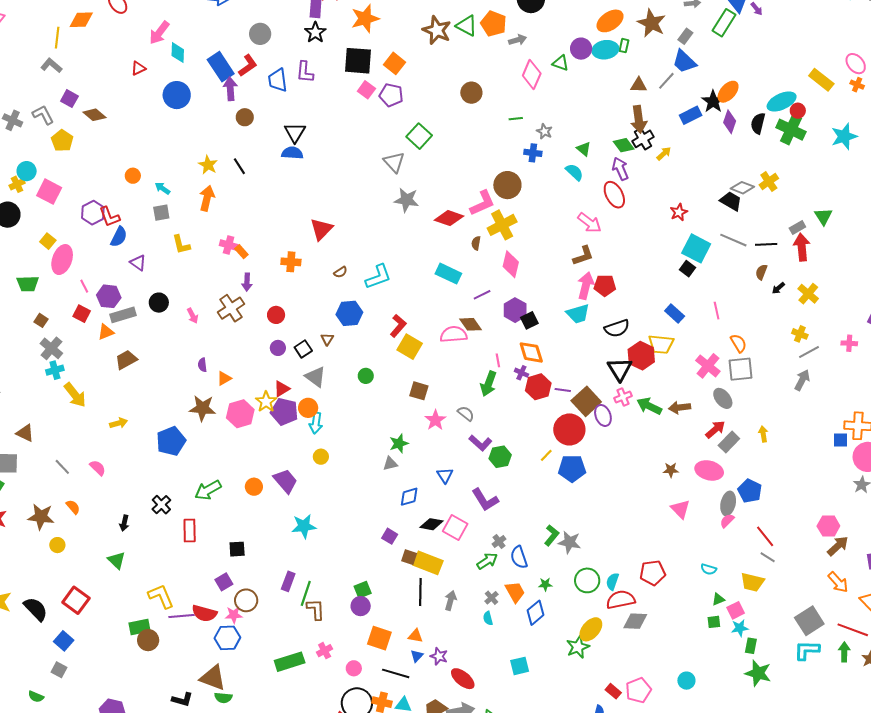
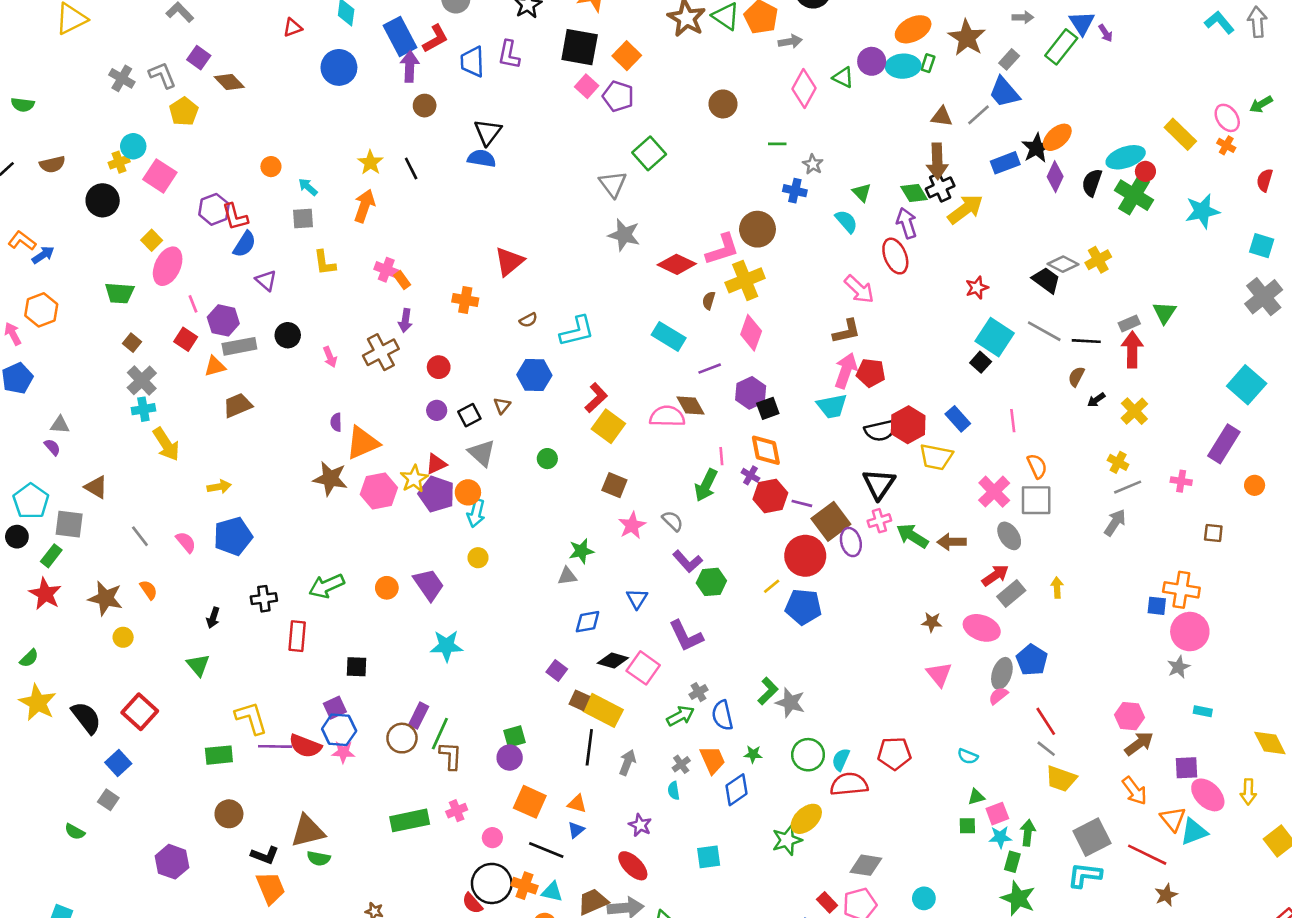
yellow arrow: (664, 154) -> (965, 209), size x1.8
red hexagon: (641, 356) -> (908, 425), moved
orange triangle: (224, 378) -> (363, 443), size x1.8
blue pentagon: (171, 441) -> (233, 536), moved
black cross: (161, 505) -> (264, 599), turned 30
yellow trapezoid: (752, 582) -> (1061, 779), moved
brown circle: (246, 600) -> (402, 738), moved
gray diamond: (635, 621) -> (866, 865), moved
blue hexagon: (227, 638) -> (339, 730), moved
brown circle: (148, 640) -> (229, 814), moved
green arrow: (844, 652) -> (1028, 833), moved
purple star: (439, 656) -> (640, 825), moved
brown triangle: (213, 678) -> (308, 831), turned -40

